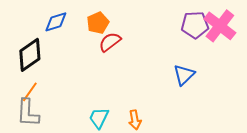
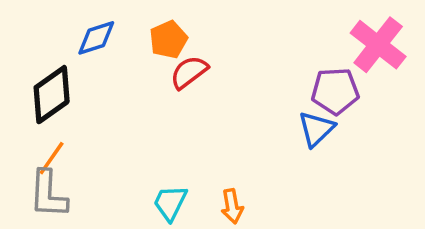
purple pentagon: (195, 25) -> (335, 91), moved

